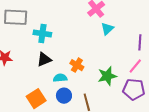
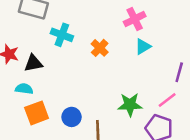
black triangle: (44, 59) -> (33, 63), moved
orange cross: (77, 65) -> (100, 48), moved
cyan semicircle: (60, 78) -> (24, 89), moved

